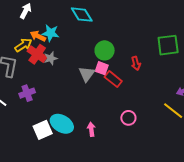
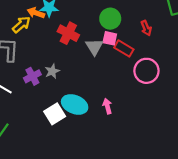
red cross: (37, 54) -> (68, 33), moved
gray star: (51, 58) -> (52, 71), moved
pink circle: (128, 118) -> (146, 71), moved, size x1.5

